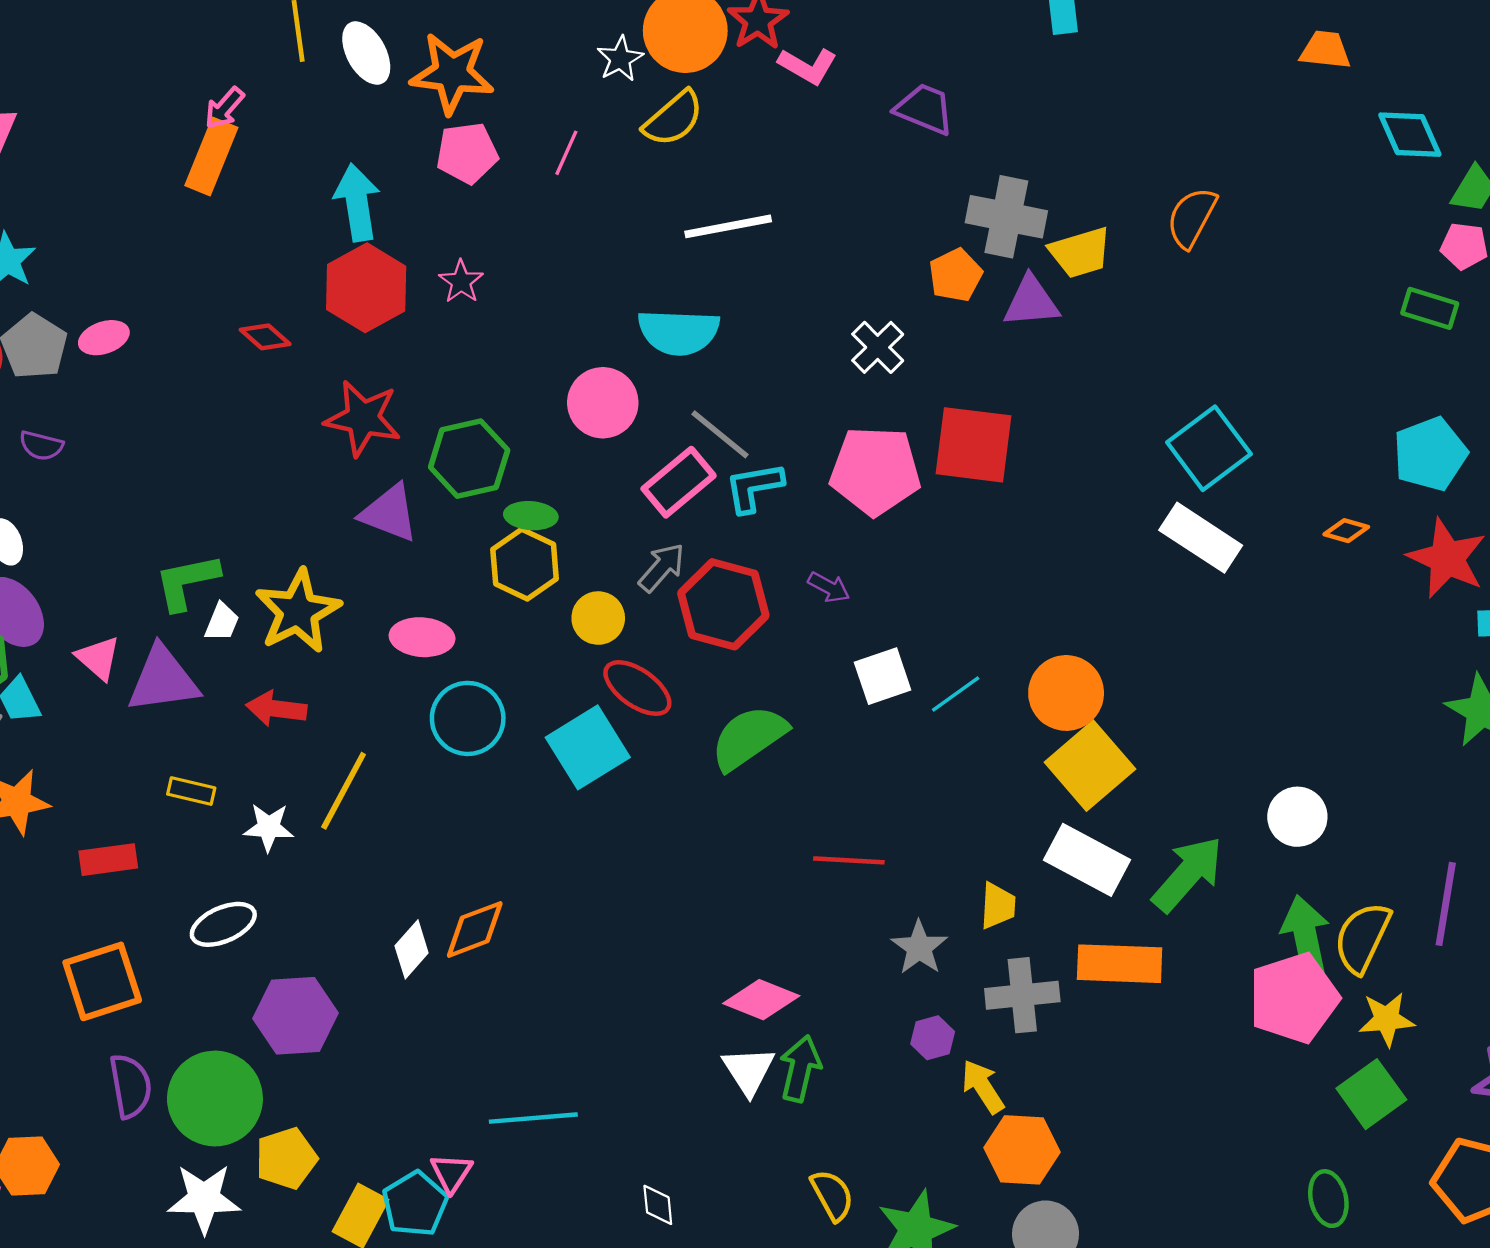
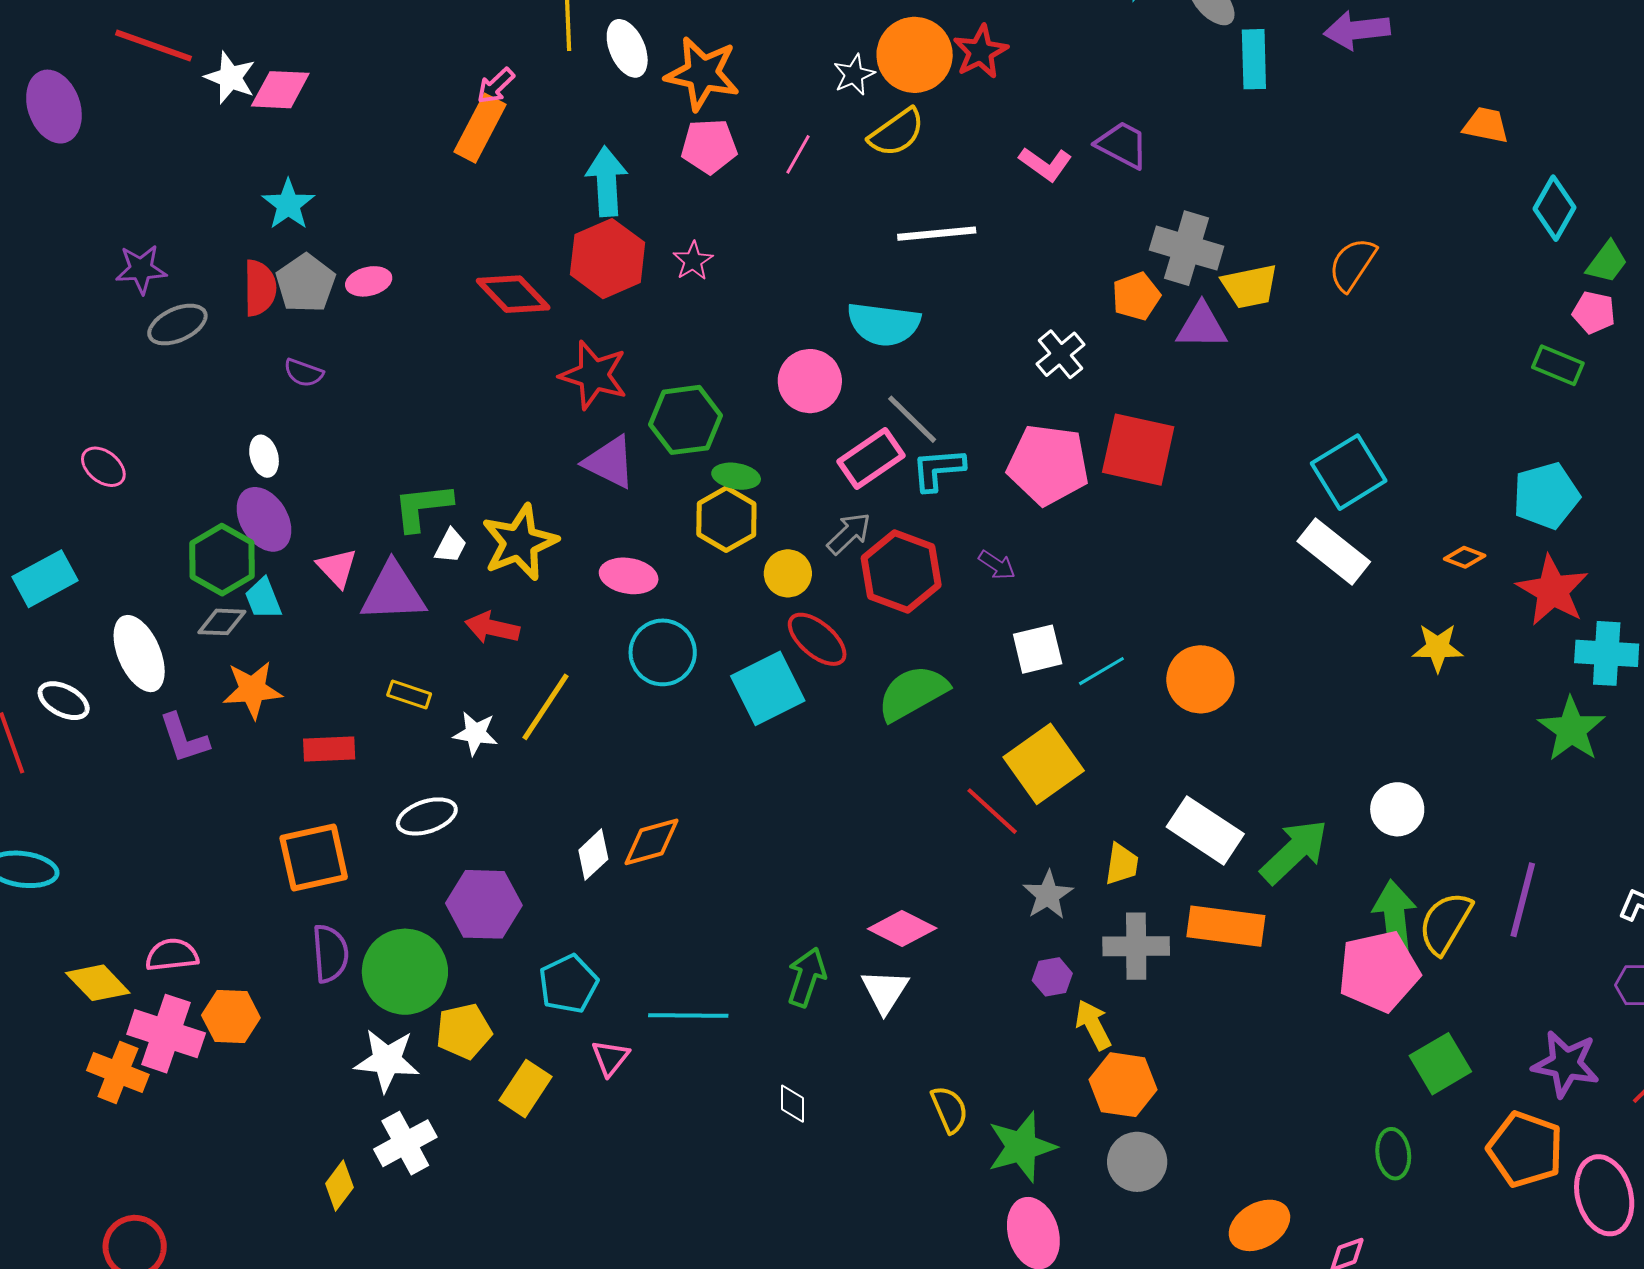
pink L-shape: (808, 66) -> (1046, 164), moved
cyan diamond: (1410, 135) -> (1555, 208), turned 48
red diamond: (265, 337) -> (513, 294), size x1.6
yellow square: (1090, 766) -> (1044, 764), moved
red line: (849, 860) -> (992, 811), turned 34
yellow star: (1387, 1019) -> (1438, 648), moved
green arrow: (800, 1069) -> (807, 977), moved
cyan pentagon: (415, 1204) -> (568, 984), moved

